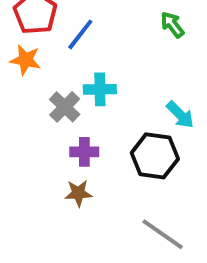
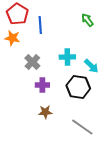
blue line: (80, 34) -> (40, 25), turned -42
cyan cross: (100, 89) -> (67, 57), moved
brown star: (78, 193) -> (45, 112), moved

